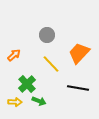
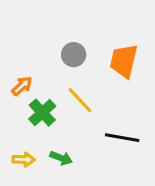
orange trapezoid: (79, 53) -> (124, 61), moved, turned -30
green cross: (27, 84) -> (42, 113), moved

